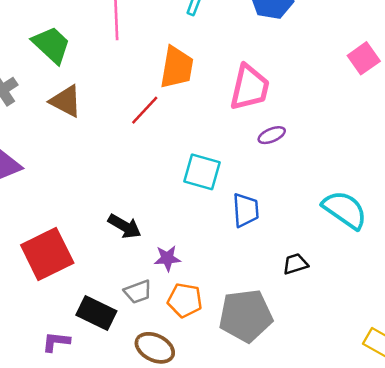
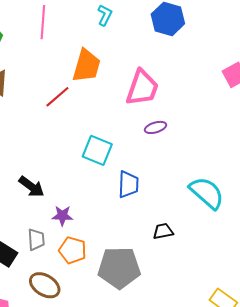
gray trapezoid: (138, 292) -> (36, 239), turned -80

